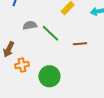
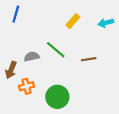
gray semicircle: (30, 25) -> (32, 57), moved

